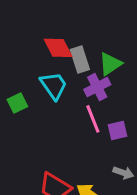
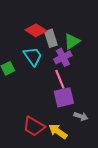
red diamond: (58, 48) -> (36, 30), turned -30
purple square: (118, 131) -> (64, 97), moved, size x1.5

